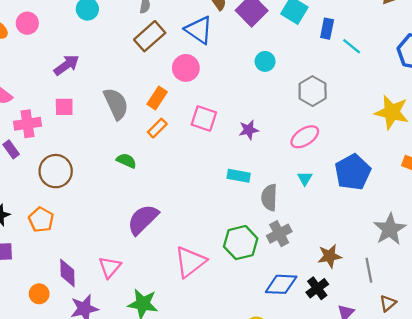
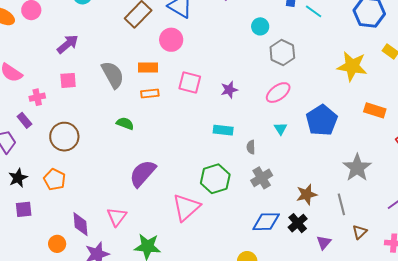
cyan circle: (265, 61) -> (260, 26), moved
orange rectangle: (157, 98) -> (148, 67), turned 60
pink cross: (27, 124) -> (37, 97), size x0.7
orange rectangle: (157, 128) -> (150, 93), turned 42
gray semicircle: (269, 197) -> (251, 147), size x0.6
green hexagon: (241, 243) -> (215, 179), moved

